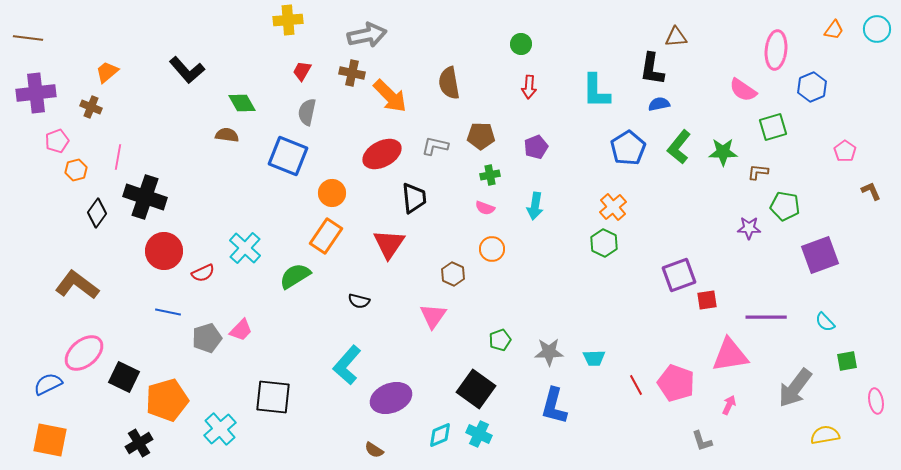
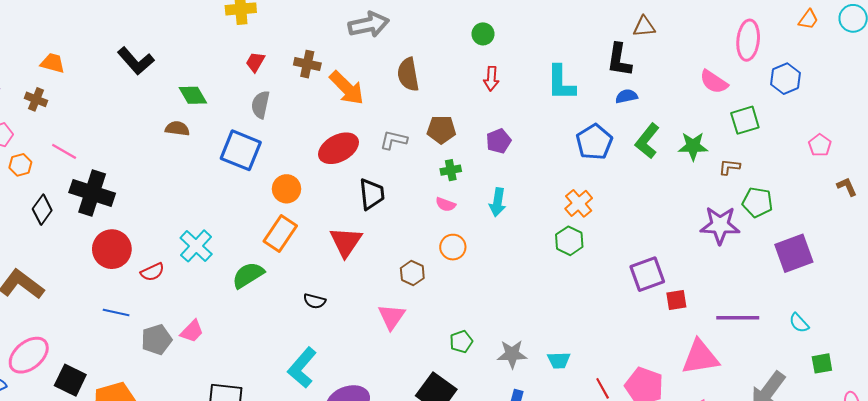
gray arrow: (367, 35) -> (369, 25), moved
orange trapezoid: (107, 72) -> (53, 63), turned 55
pink line: (118, 157) -> (64, 151), turned -70
purple star: (749, 228) -> (720, 225), size x1.6

